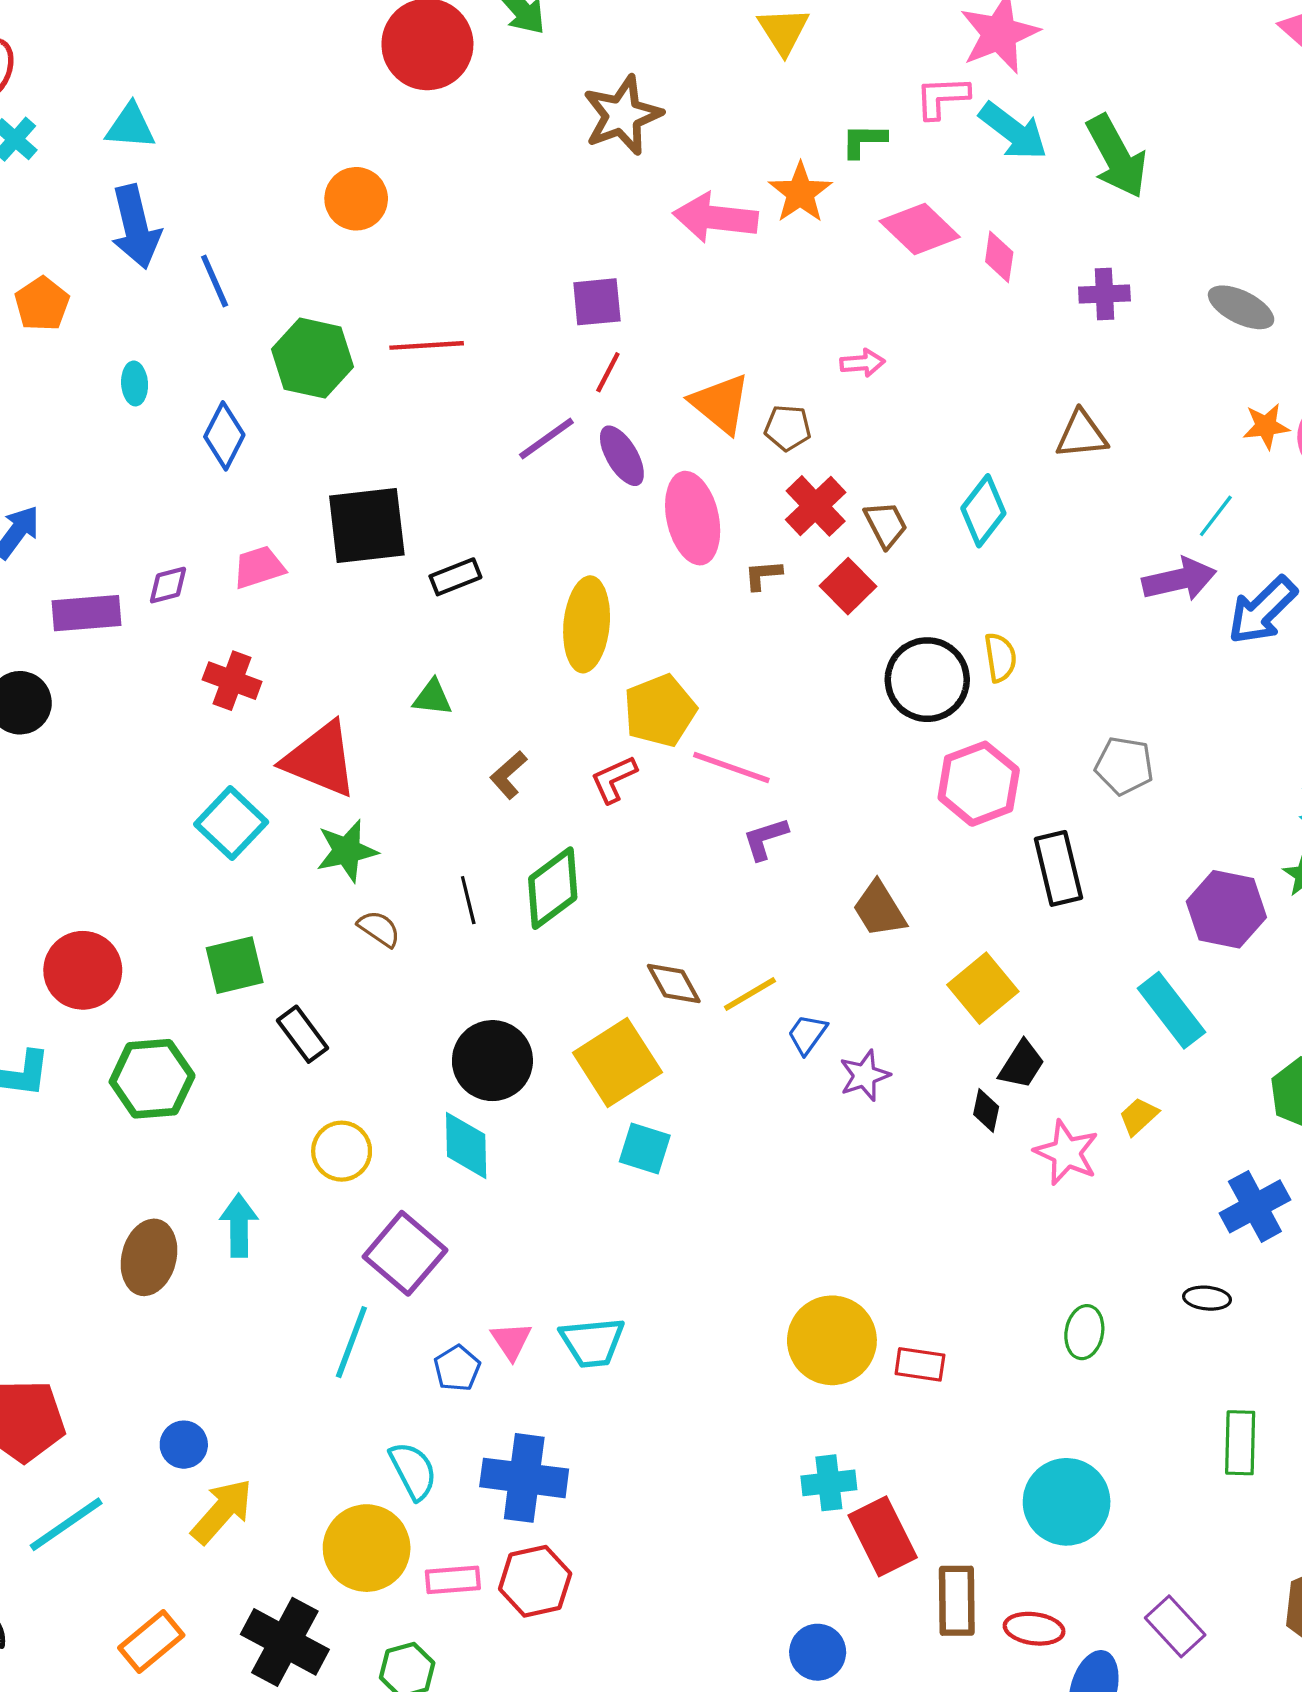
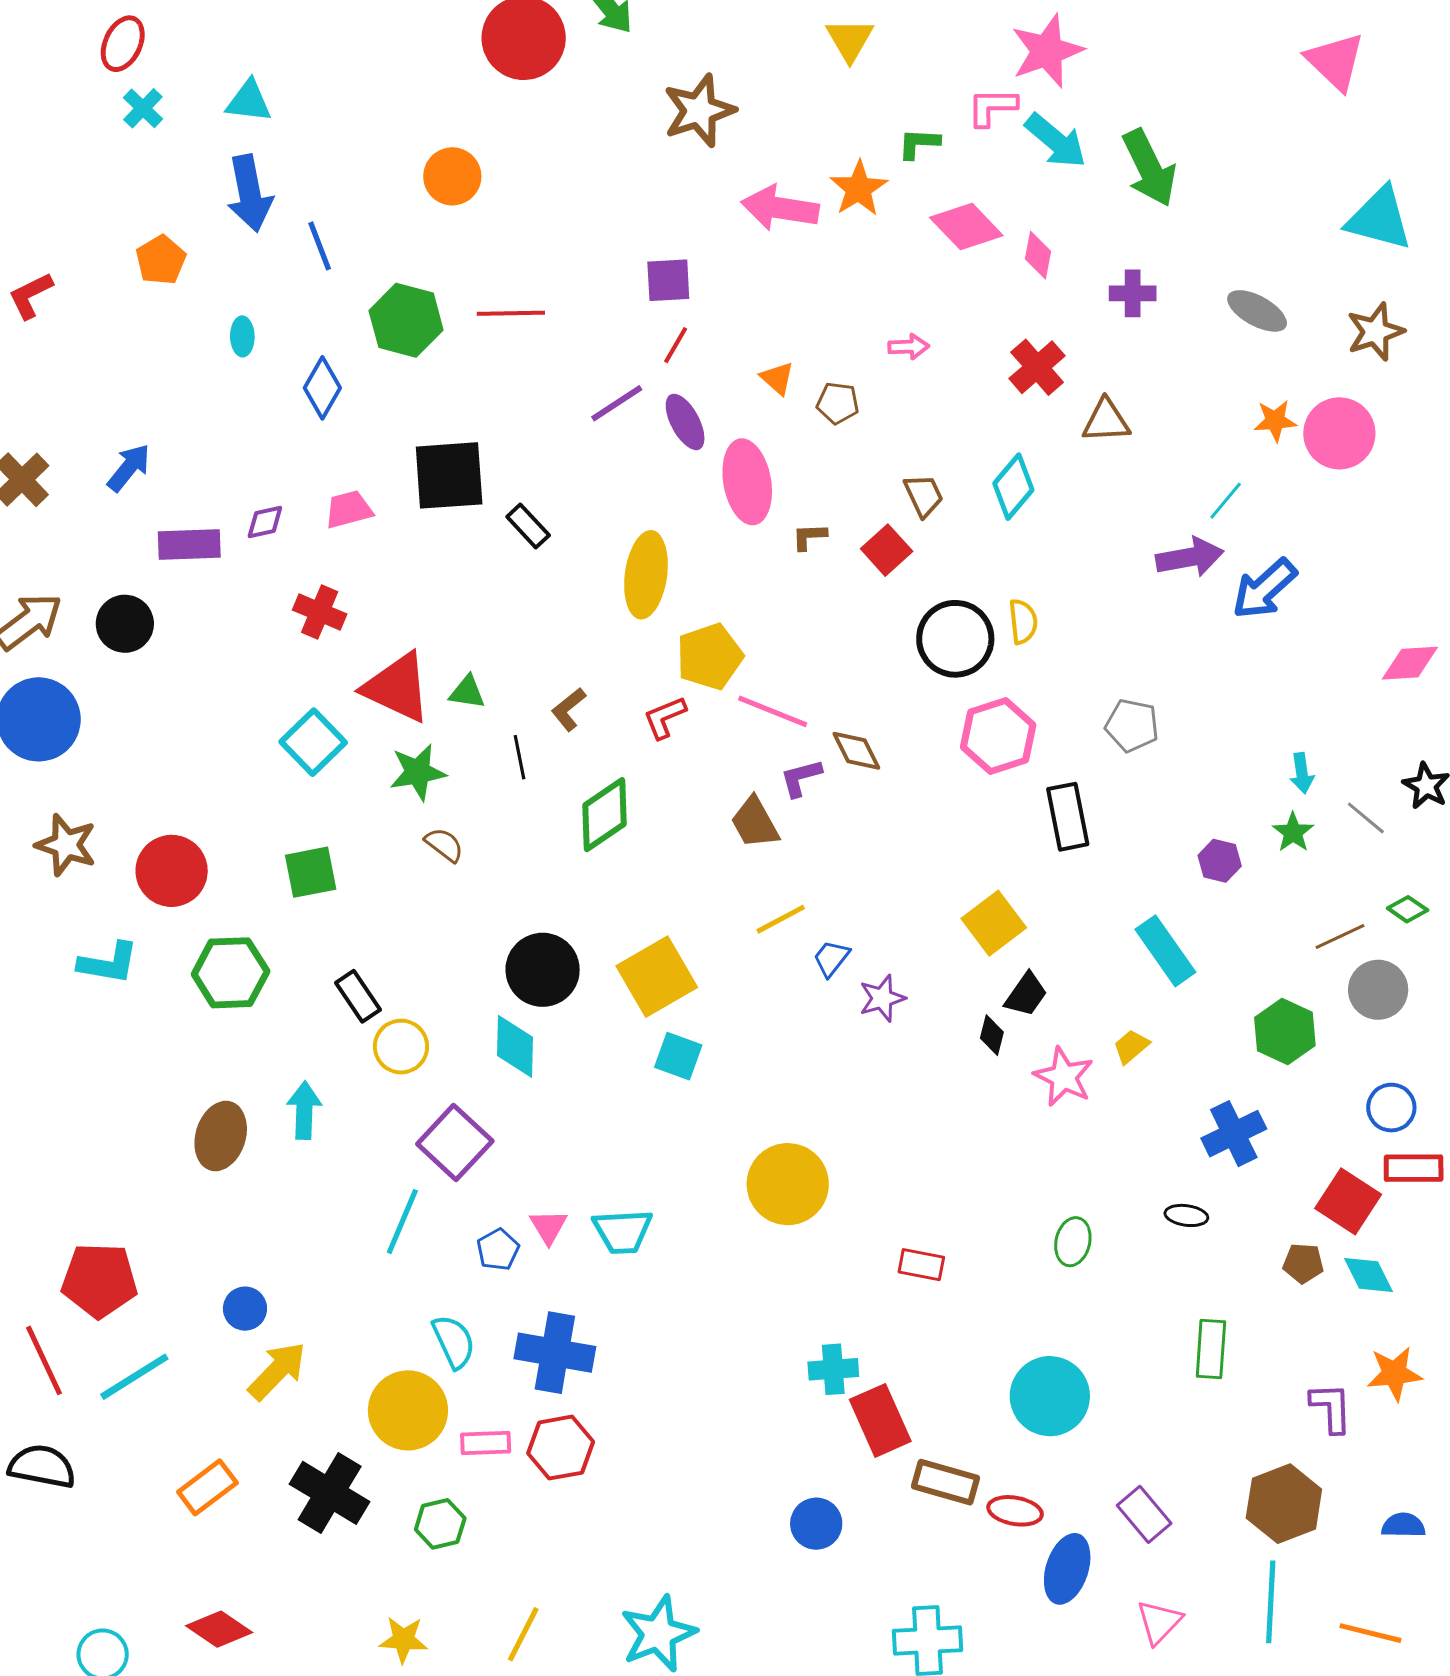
orange triangle: (720, 404) -> (777, 378), size x0.6
red cross: (816, 506) -> (1037, 367), moved
black rectangle: (455, 577) -> (528, 526), turned 66
green triangle: (432, 698) -> (467, 692), moved
black line: (468, 900) -> (519, 757), moved
brown trapezoid: (879, 909) -> (755, 823), moved
purple hexagon: (1226, 909) -> (1220, 861), size x0.6
brown diamond: (674, 983) -> (856, 751), moved
black rectangle: (302, 1034) -> (358, 996), moved
yellow circle: (832, 1340) -> (788, 1184), moved
brown rectangle: (957, 1601) -> (945, 1482), turned -76

